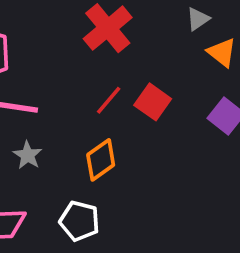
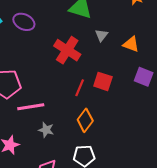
gray triangle: (198, 19) -> (102, 35), moved

